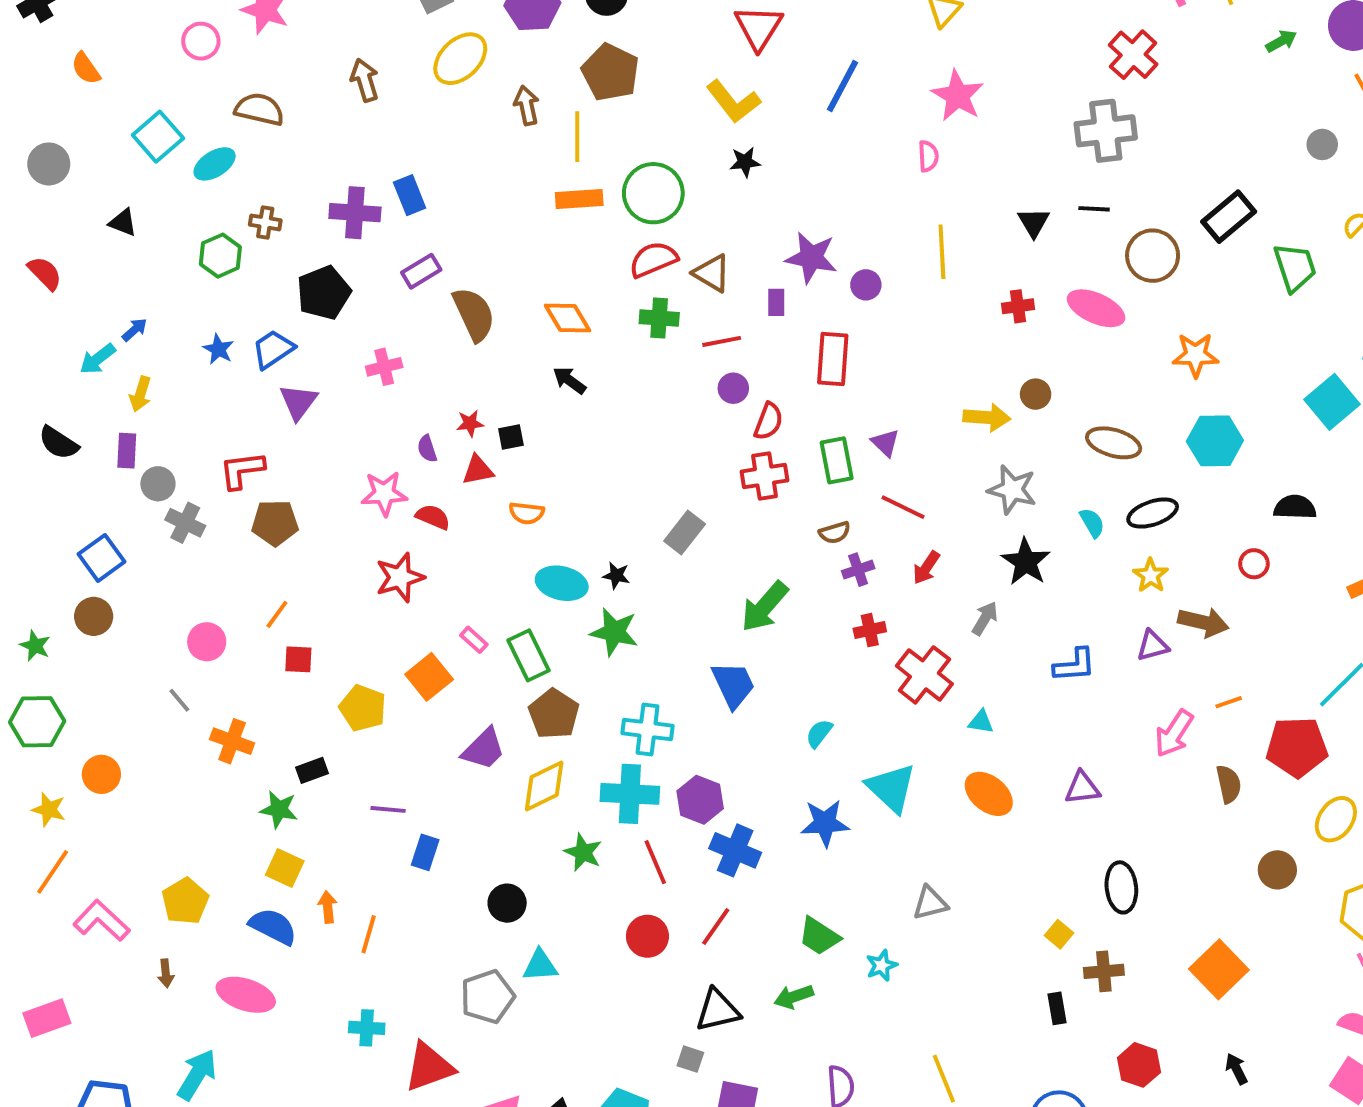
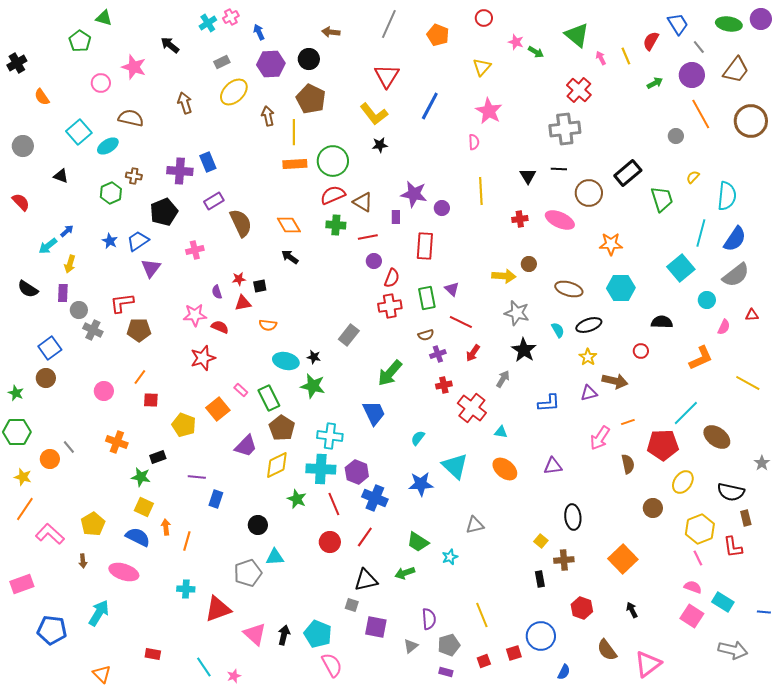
gray line: (179, 700) -> (69, 447), moved

